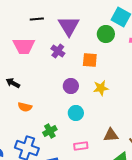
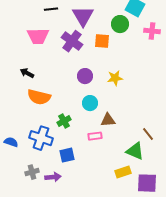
purple cross: (58, 51) -> (72, 41), size x1.5
orange square: (90, 60) -> (102, 41), moved
orange semicircle: (25, 107) -> (39, 97), size x1.6
brown triangle: (111, 135) -> (108, 120), moved

